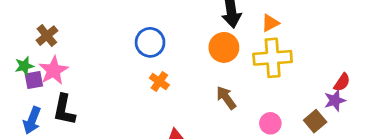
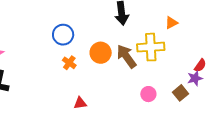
orange triangle: (270, 23) -> (171, 23), moved
orange circle: (224, 47) -> (101, 53), moved
brown arrow: (226, 98) -> (126, 56), moved, size x1.4

